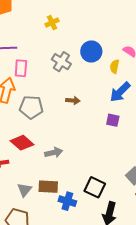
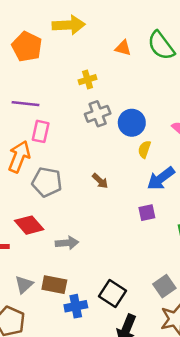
gray cross: (61, 62) -> (98, 114), moved, turned 30
yellow semicircle: (115, 66) -> (144, 149), moved
brown arrow: (73, 100) -> (100, 181), turned 32
purple square: (113, 120) -> (147, 213), turned -32
blue cross: (67, 201) -> (76, 306), turned -36

